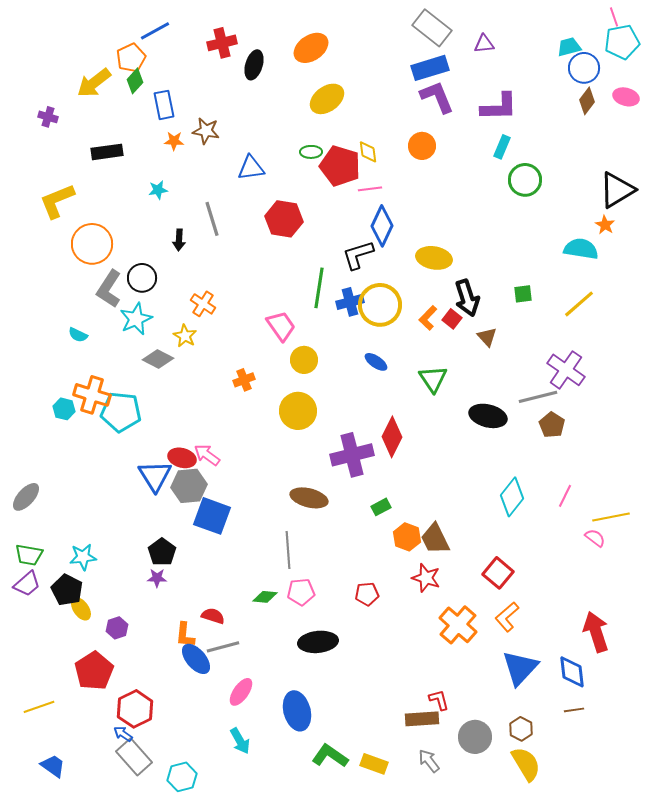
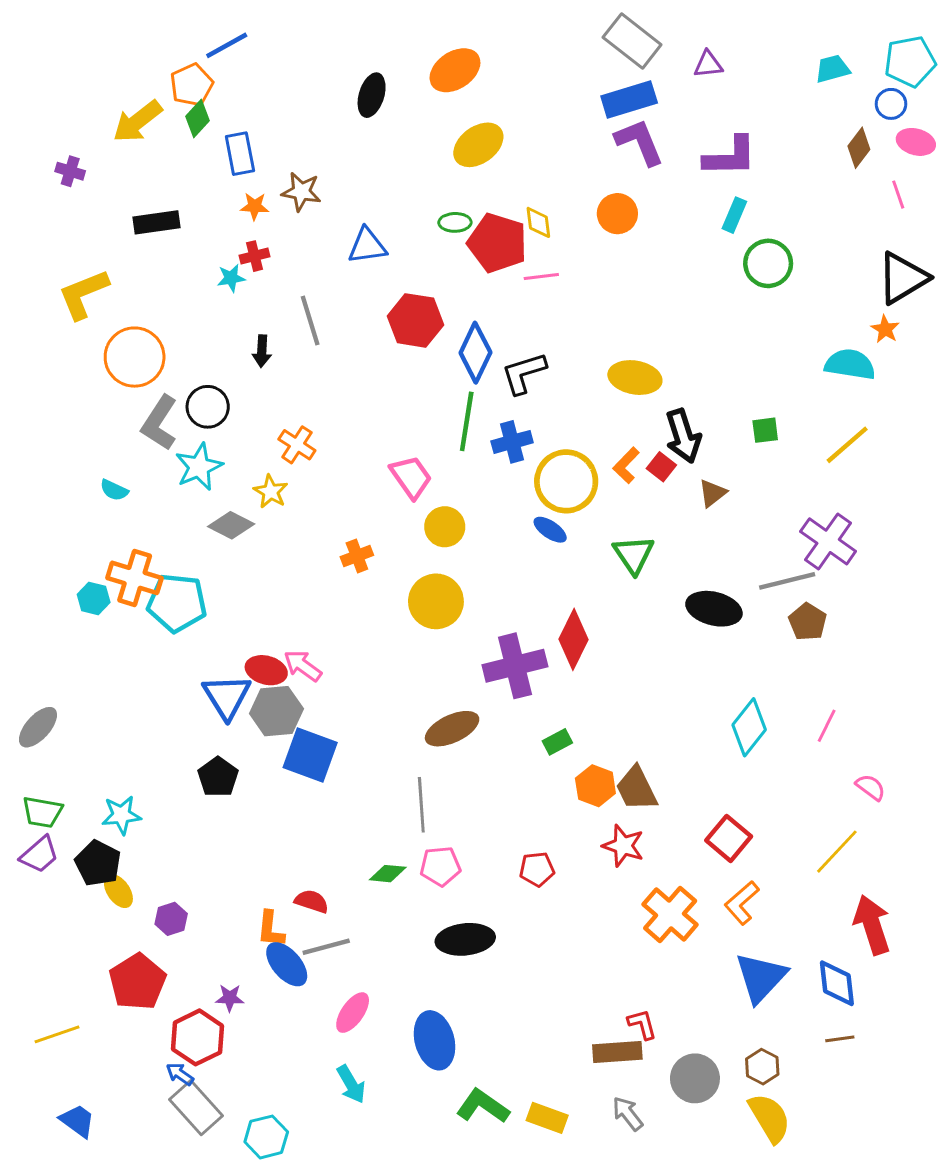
pink line: (614, 17) -> (898, 195), moved
red cross: (222, 43) -> (255, 256), moved, size x0.7
blue circle: (584, 68) -> (891, 104), moved, size x0.7
blue diamond: (382, 226) -> (475, 353), moved
yellow circle: (380, 305) -> (566, 481), moved
brown triangle: (487, 337) -> (713, 493), turned 35
brown ellipse: (309, 498) -> (452, 729), turned -39
yellow line: (611, 517) -> (837, 852), moved, turned -36
black pentagon: (162, 552) -> (218, 777), moved
purple star: (157, 578) -> (230, 998), moved

